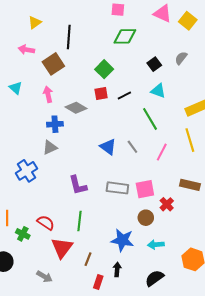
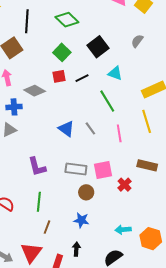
green diamond: (125, 36) -> (67, 20), moved, turned 45
black square: (154, 64) -> (98, 47), moved, size x1.5
pink line: (162, 152) -> (119, 133), turned -36
brown circle: (146, 218) -> (86, 192), moved
blue star: (122, 240) -> (81, 220), size x0.7
cyan arrow: (156, 245) -> (123, 230), moved
red triangle: (62, 248) -> (31, 253), moved
brown line: (88, 259) -> (47, 227), moved

